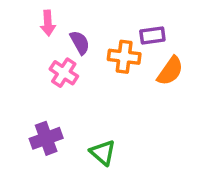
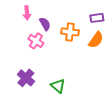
purple rectangle: (152, 35) -> (97, 18), moved
purple cross: (46, 138) -> (26, 78), turned -30

